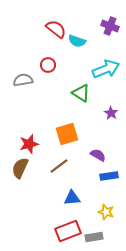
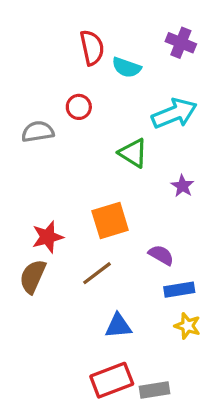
red semicircle: (56, 29) -> (92, 48), turned 40
yellow star: (106, 212) -> (187, 326), moved

